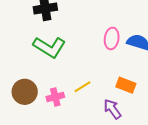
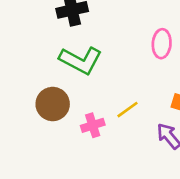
brown circle: (25, 92) -> (53, 104), moved

